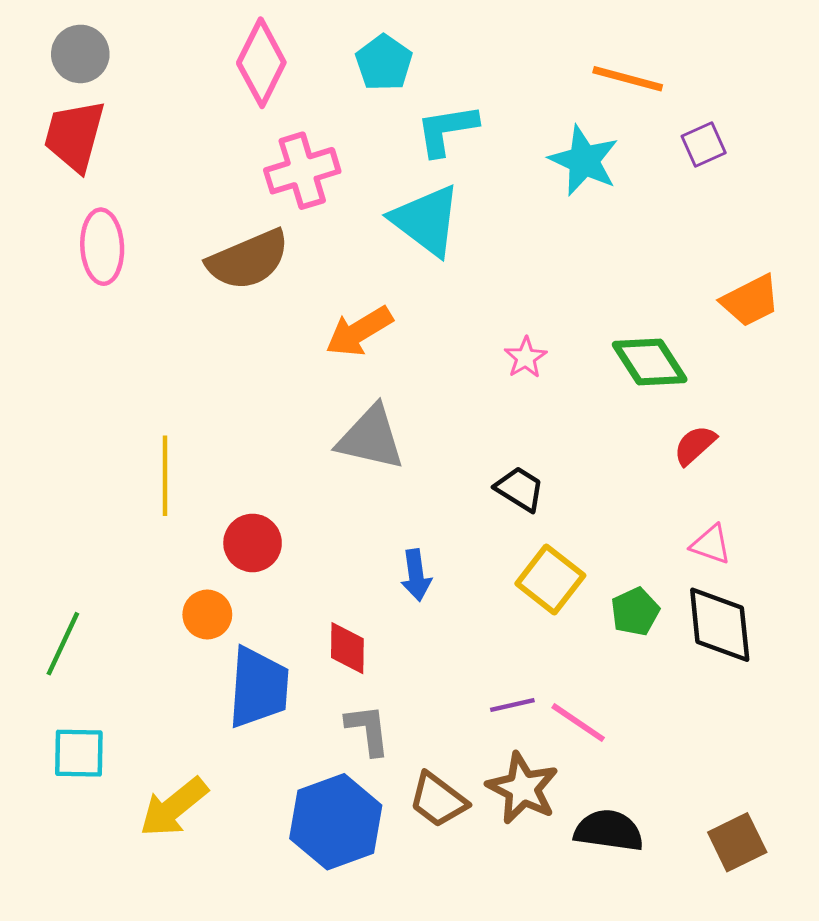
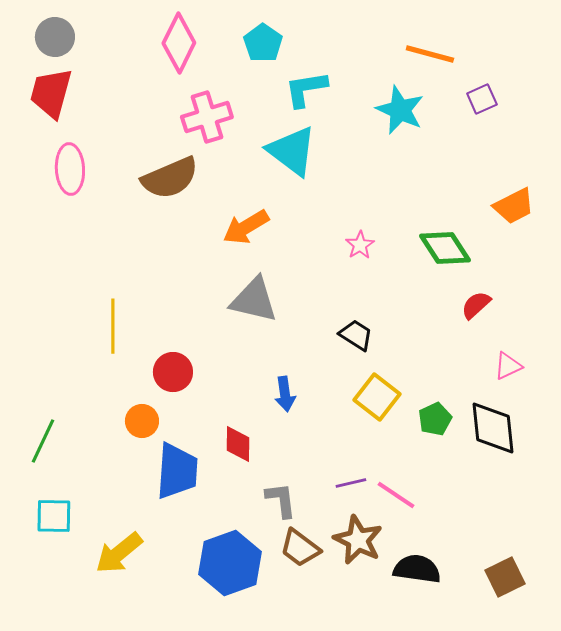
pink triangle: (711, 544) -> (508, 366), moved, turned -44
gray L-shape: (368, 730) -> (281, 500), moved

